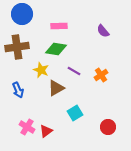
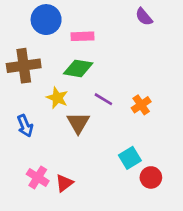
blue circle: (22, 14) -> (46, 20), moved
purple semicircle: (103, 31) -> (144, 17), moved
brown triangle: (56, 88) -> (78, 123), turned -30
cyan square: (75, 113) -> (130, 158), moved

